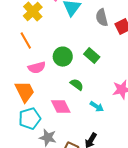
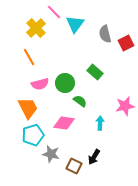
green circle: (63, 57) -> (65, 83), moved
pink diamond: (61, 107) -> (64, 123), turned -55
cyan arrow: (97, 107) -> (100, 123), turned -120

